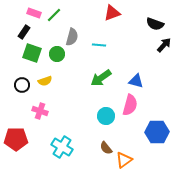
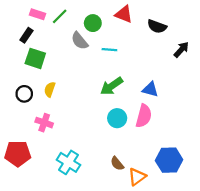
red triangle: (112, 13) -> (124, 14), turned 42
black semicircle: (155, 24) -> (157, 26), moved
gray semicircle: (72, 37) -> (80, 41), turned 126
green circle: (57, 54) -> (93, 23), moved
yellow semicircle: (45, 81) -> (50, 89), turned 128
cyan circle: (106, 116) -> (117, 118), moved
blue hexagon: (157, 132) -> (169, 160), moved

